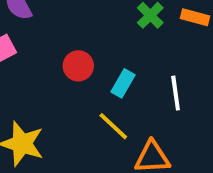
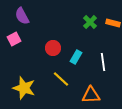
yellow line: (113, 126) -> (61, 79), moved

